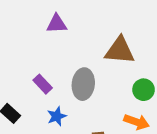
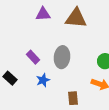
brown triangle: (120, 50) -> (76, 18), moved

